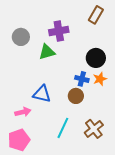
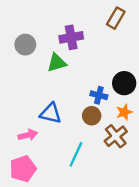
black circle: (96, 58) -> (124, 83), moved
orange star: (100, 79) -> (124, 112), moved
brown cross: (94, 129) -> (116, 136), moved

